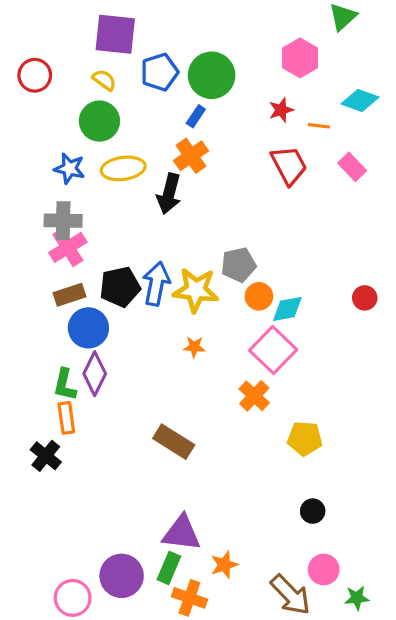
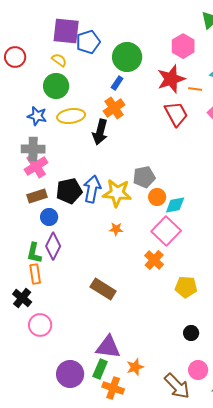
blue pentagon: (159, 72) -> (88, 42), moved
red star: (281, 110) -> (171, 79), size x1.8
blue circle: (88, 328) -> (49, 217), size x0.7
pink circle: (73, 598) -> (40, 325), moved

